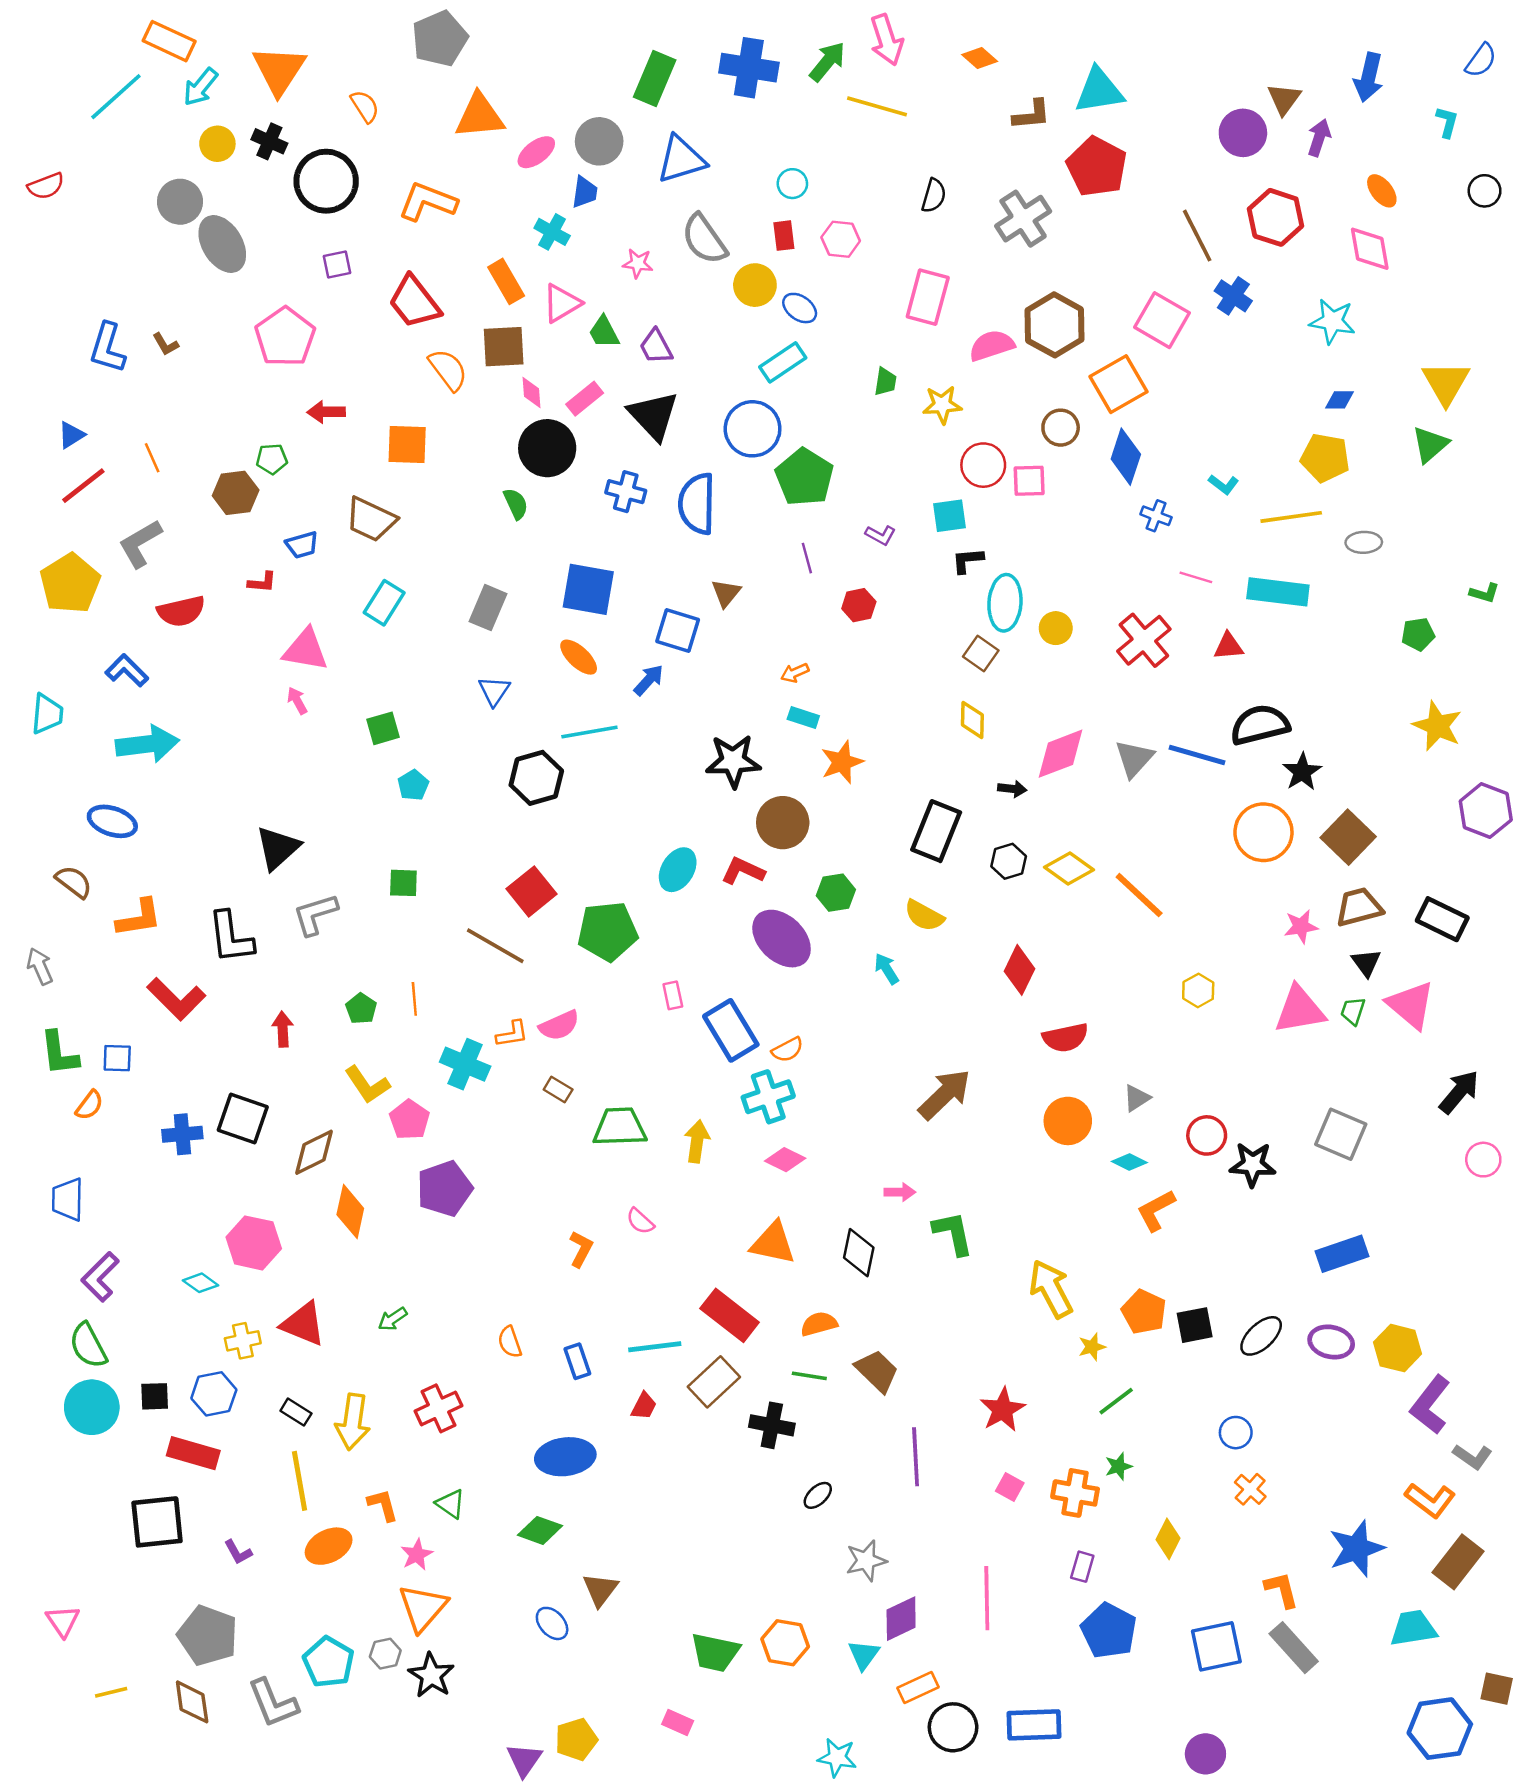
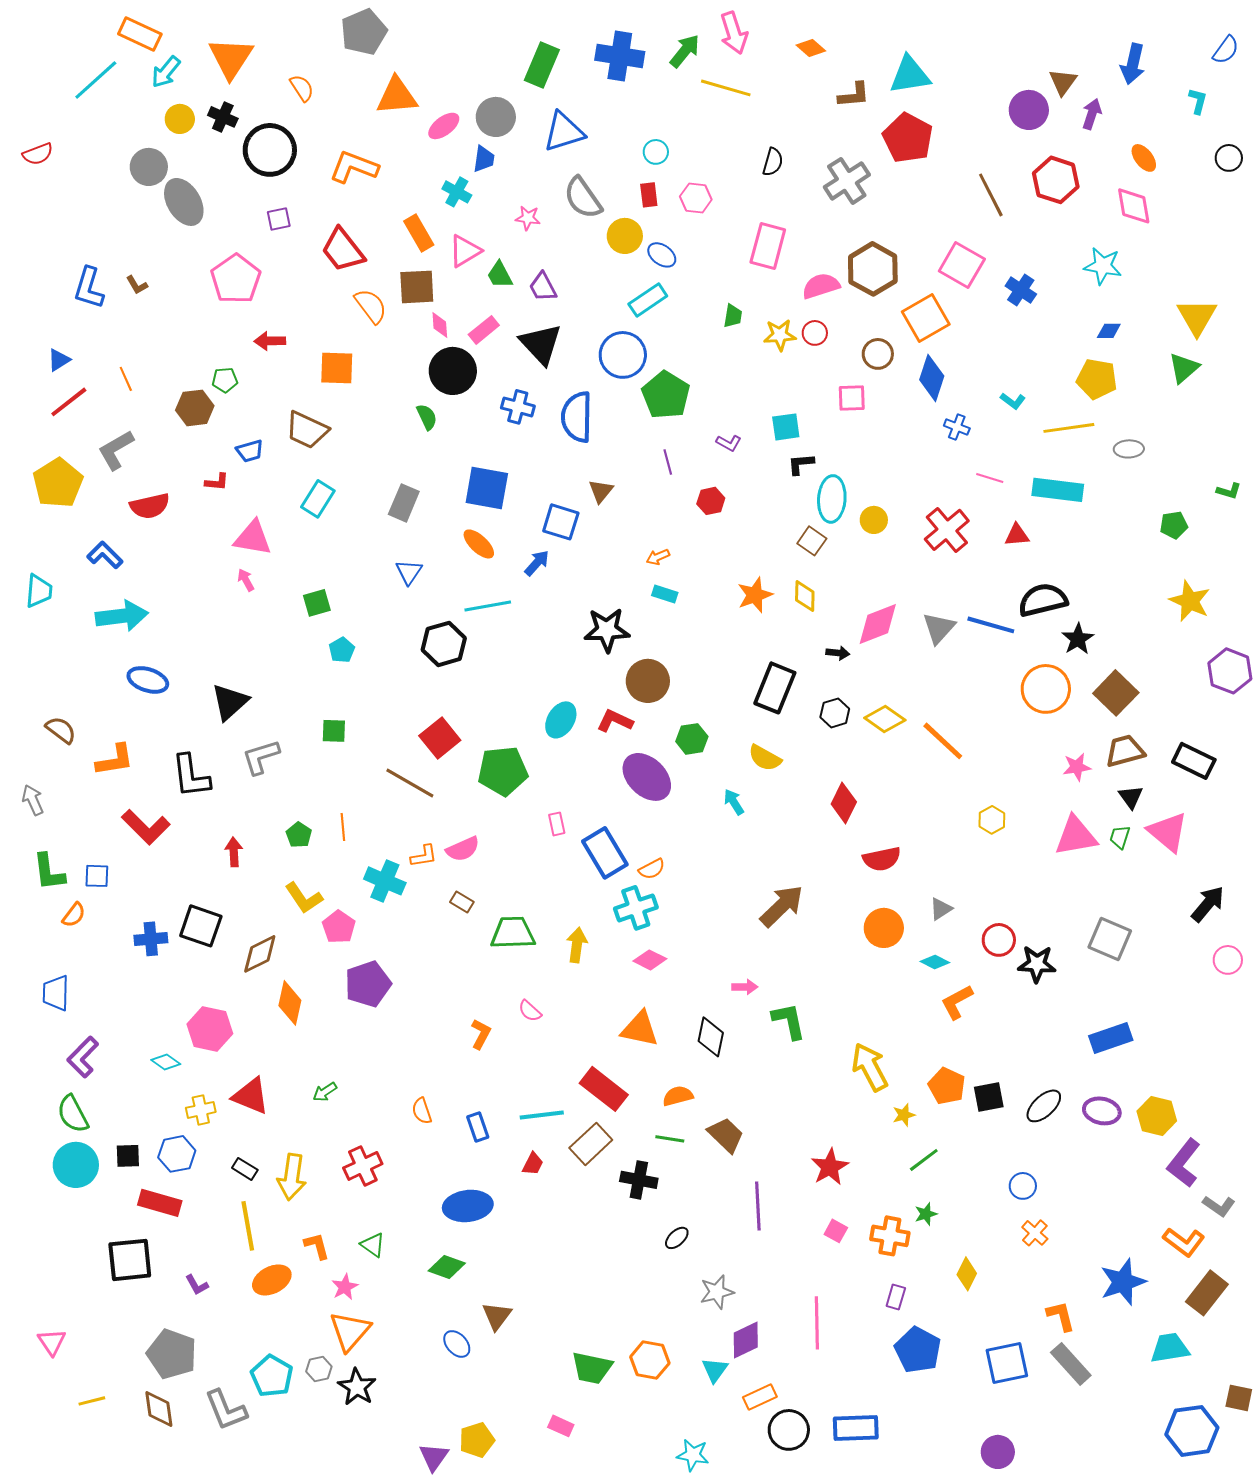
blue cross: (1233, 296) -> (1021, 290), moved
red circle: (983, 465) -> (815, 333), moved, size x0.7
orange star: (842, 762) -> (755, 595), moved
blue ellipse: (112, 821) -> (148, 680), moved

